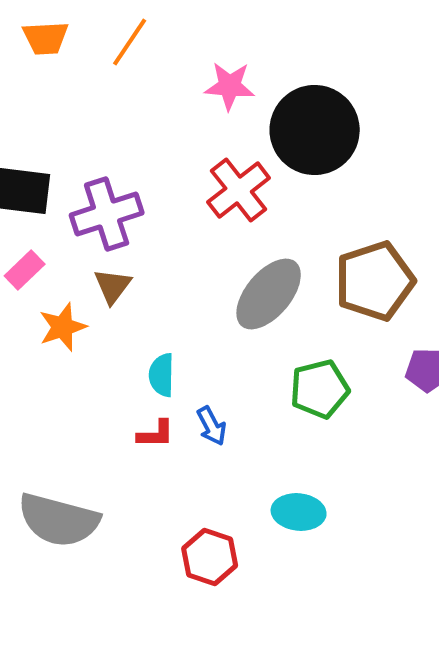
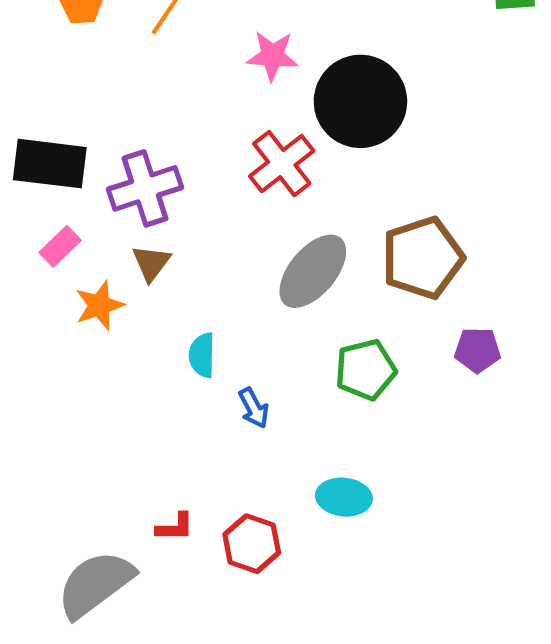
red L-shape: (156, 434) -> (175, 527), moved
gray semicircle: (59, 520) -> (95, 584), moved, turned 128

